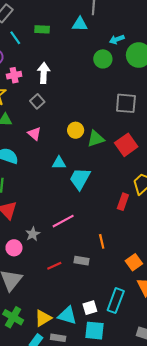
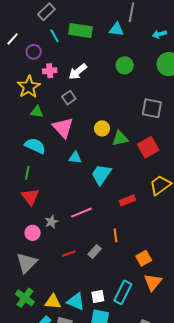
green rectangle: (42, 29) -> (80, 31), size x1.6
cyan arrow: (117, 39) -> (159, 34), moved
green circle: (103, 59) -> (125, 65), moved
white arrow: (44, 73) -> (78, 72), turned -138
pink triangle: (34, 134) -> (63, 128), size x1.6
cyan triangle: (59, 163) -> (75, 158), moved
red rectangle: (123, 202) -> (127, 200), moved, turned 42
gray rectangle: (81, 261) -> (95, 252), turned -64
yellow triangle: (43, 318) -> (53, 302), turned 30

